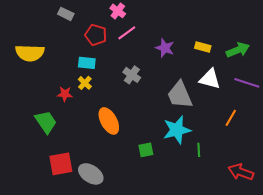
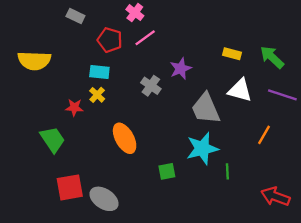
purple star: (165, 48) -> (181, 69), moved, turned 30
green arrow: (238, 50) -> (272, 57), turned -115

